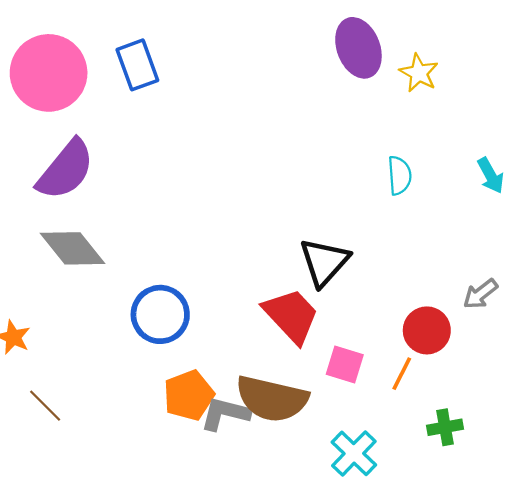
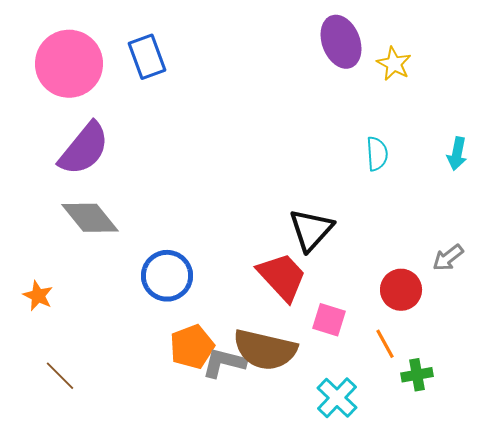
cyan arrow: (491, 175) -> (457, 154), turned 40
orange line: (402, 374) -> (385, 344), moved, turned -56
brown line: (45, 406) -> (60, 376), moved

